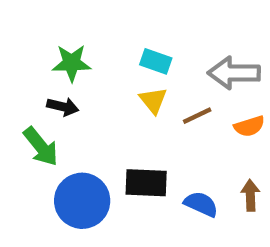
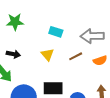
green star: (72, 63) -> (15, 22), moved
yellow triangle: (153, 100) -> (47, 55), moved

